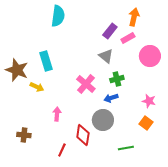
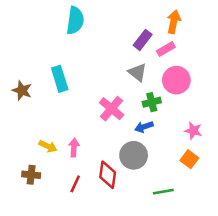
pink circle: (150, 56) -> (176, 80), moved
brown star: (17, 70) -> (22, 90), size x0.7
yellow arrow: (37, 87) -> (48, 146), moved
red line: (62, 150) -> (75, 184), moved

